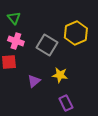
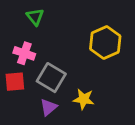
green triangle: (14, 18) -> (35, 17), moved
gray square: (47, 45) -> (51, 78), moved

